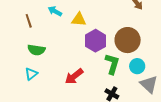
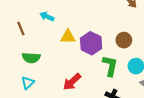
yellow triangle: (79, 19) -> (68, 37), moved
brown circle: (128, 40) -> (124, 40), size x0.6

